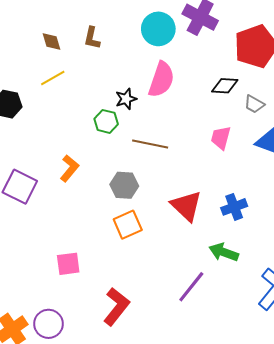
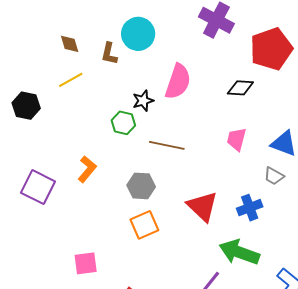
cyan circle: (158, 29) -> (138, 34), moved
brown L-shape: (92, 38) -> (109, 54), moved
gray trapezoid: (254, 104) -> (274, 176), moved
green arrow: (224, 252) -> (239, 252), size x1.4

